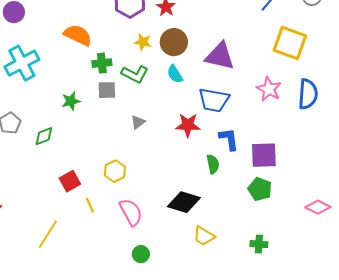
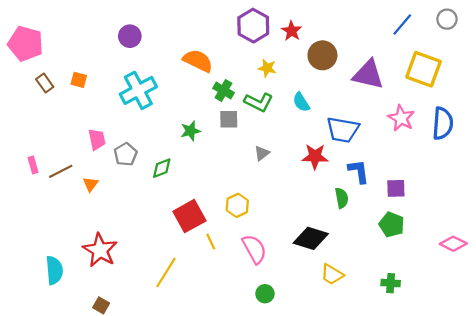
brown circle: (174, 42) -> (322, 55), moved
purple triangle: (220, 56) -> (368, 74), moved
green cross: (102, 63) -> (223, 90), turned 36
purple square: (264, 155) -> (396, 188), size x0.7
red square: (70, 181) -> (189, 216), size x1.4

